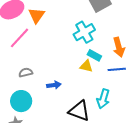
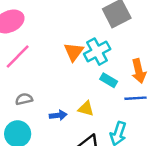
orange triangle: (37, 15) -> (74, 52), moved
yellow triangle: (86, 66) -> (86, 109), moved

